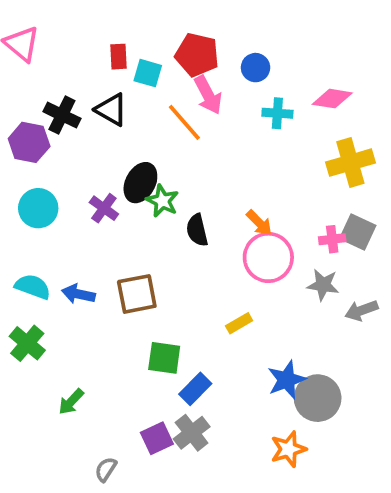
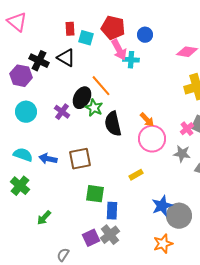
cyan cross: (277, 113) -> (131, 60), moved
orange line: (184, 122) -> (101, 86), moved
black semicircle: (197, 230) -> (113, 124), size x1.4
pink cross: (332, 239) -> (187, 129), turned -32
blue rectangle: (195, 389) -> (112, 211), turned -42

